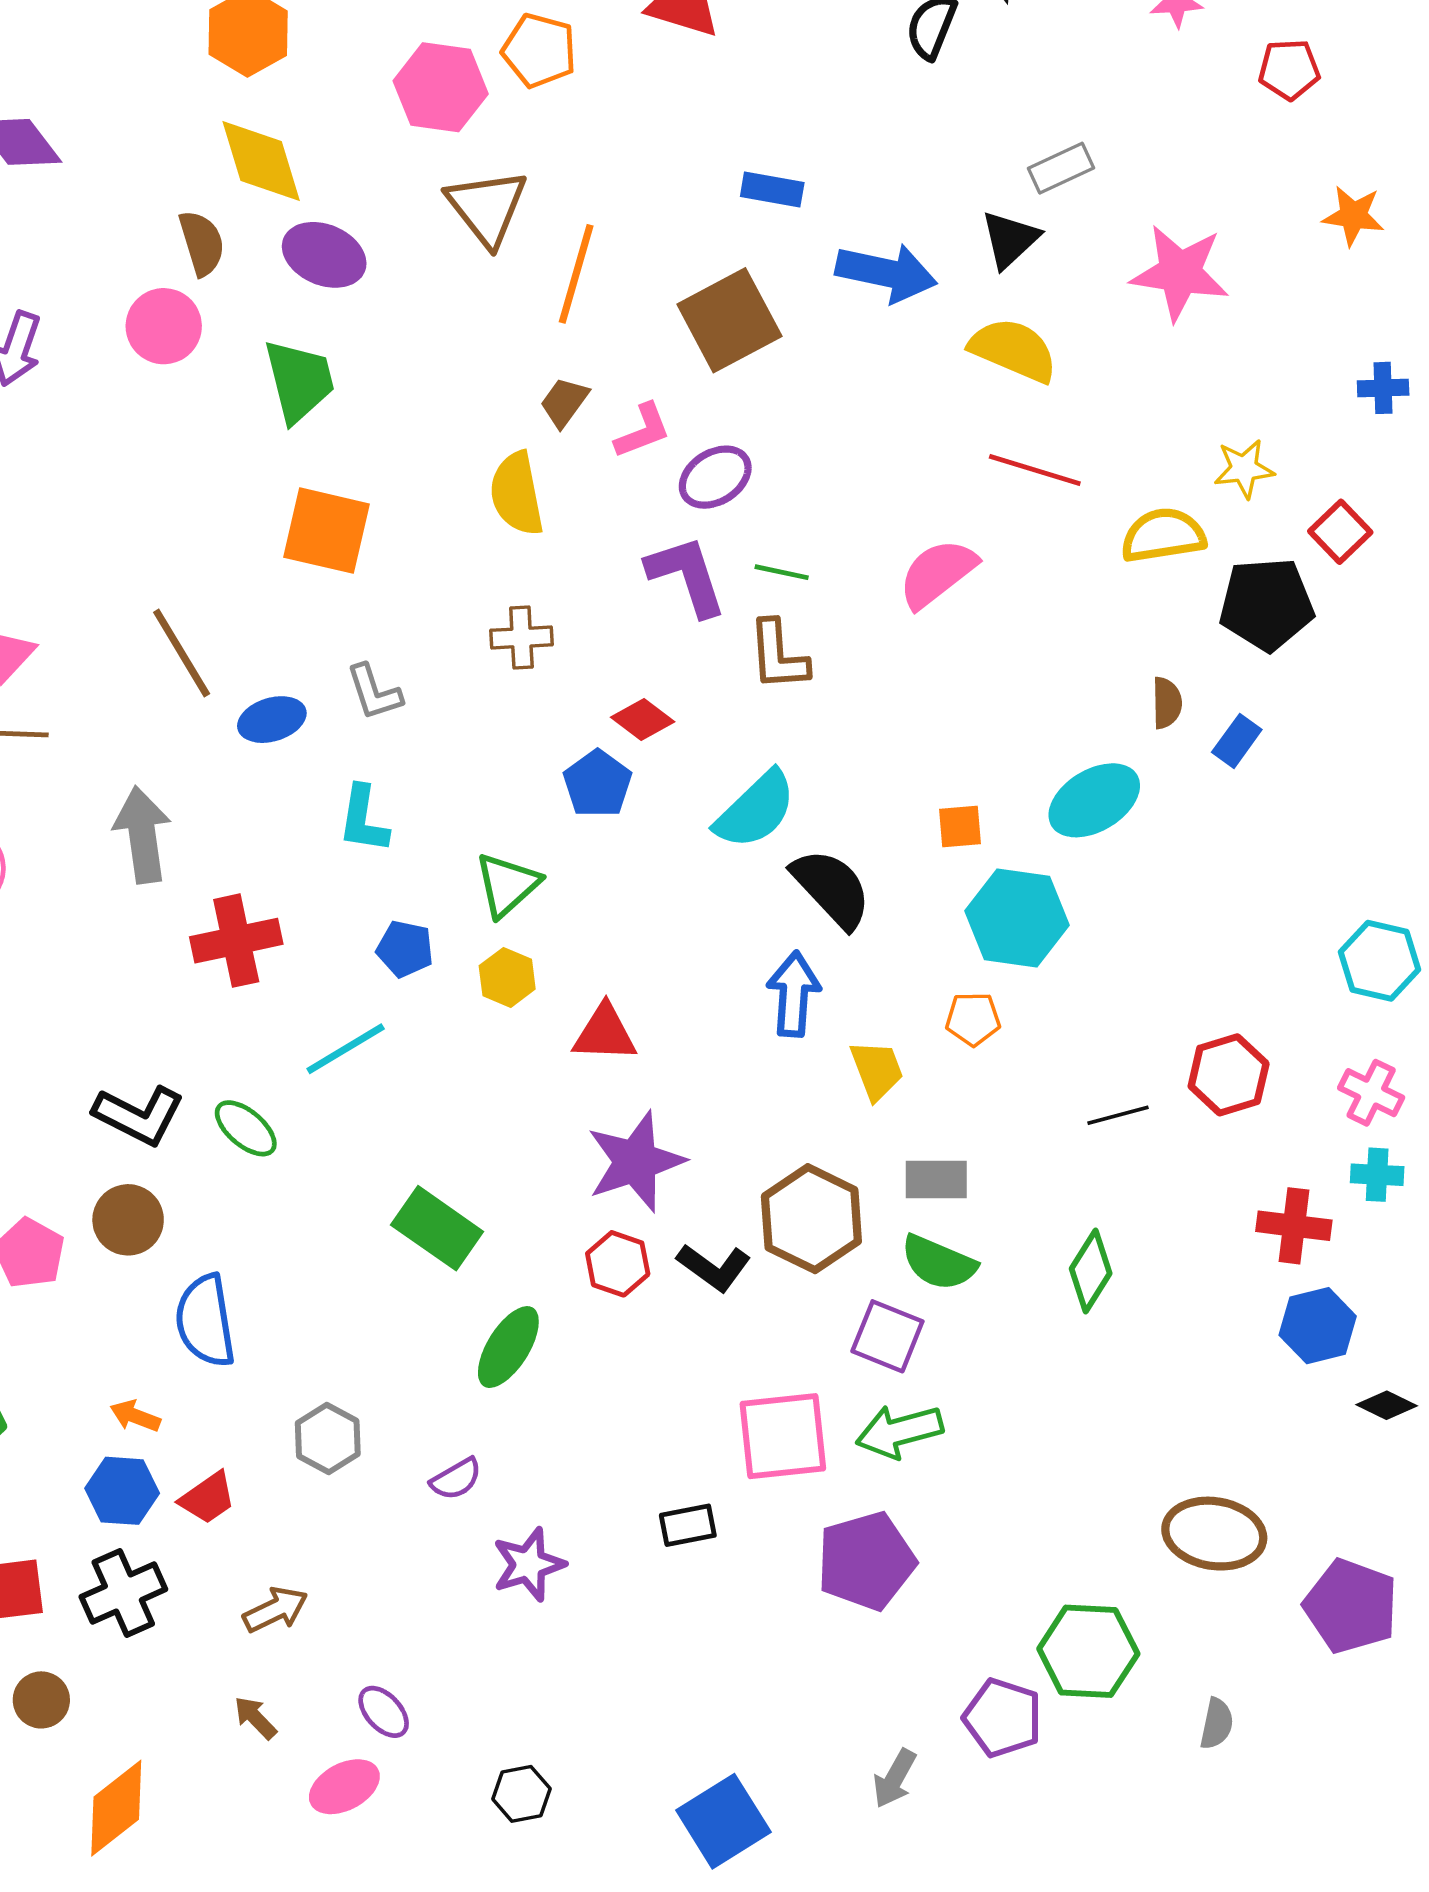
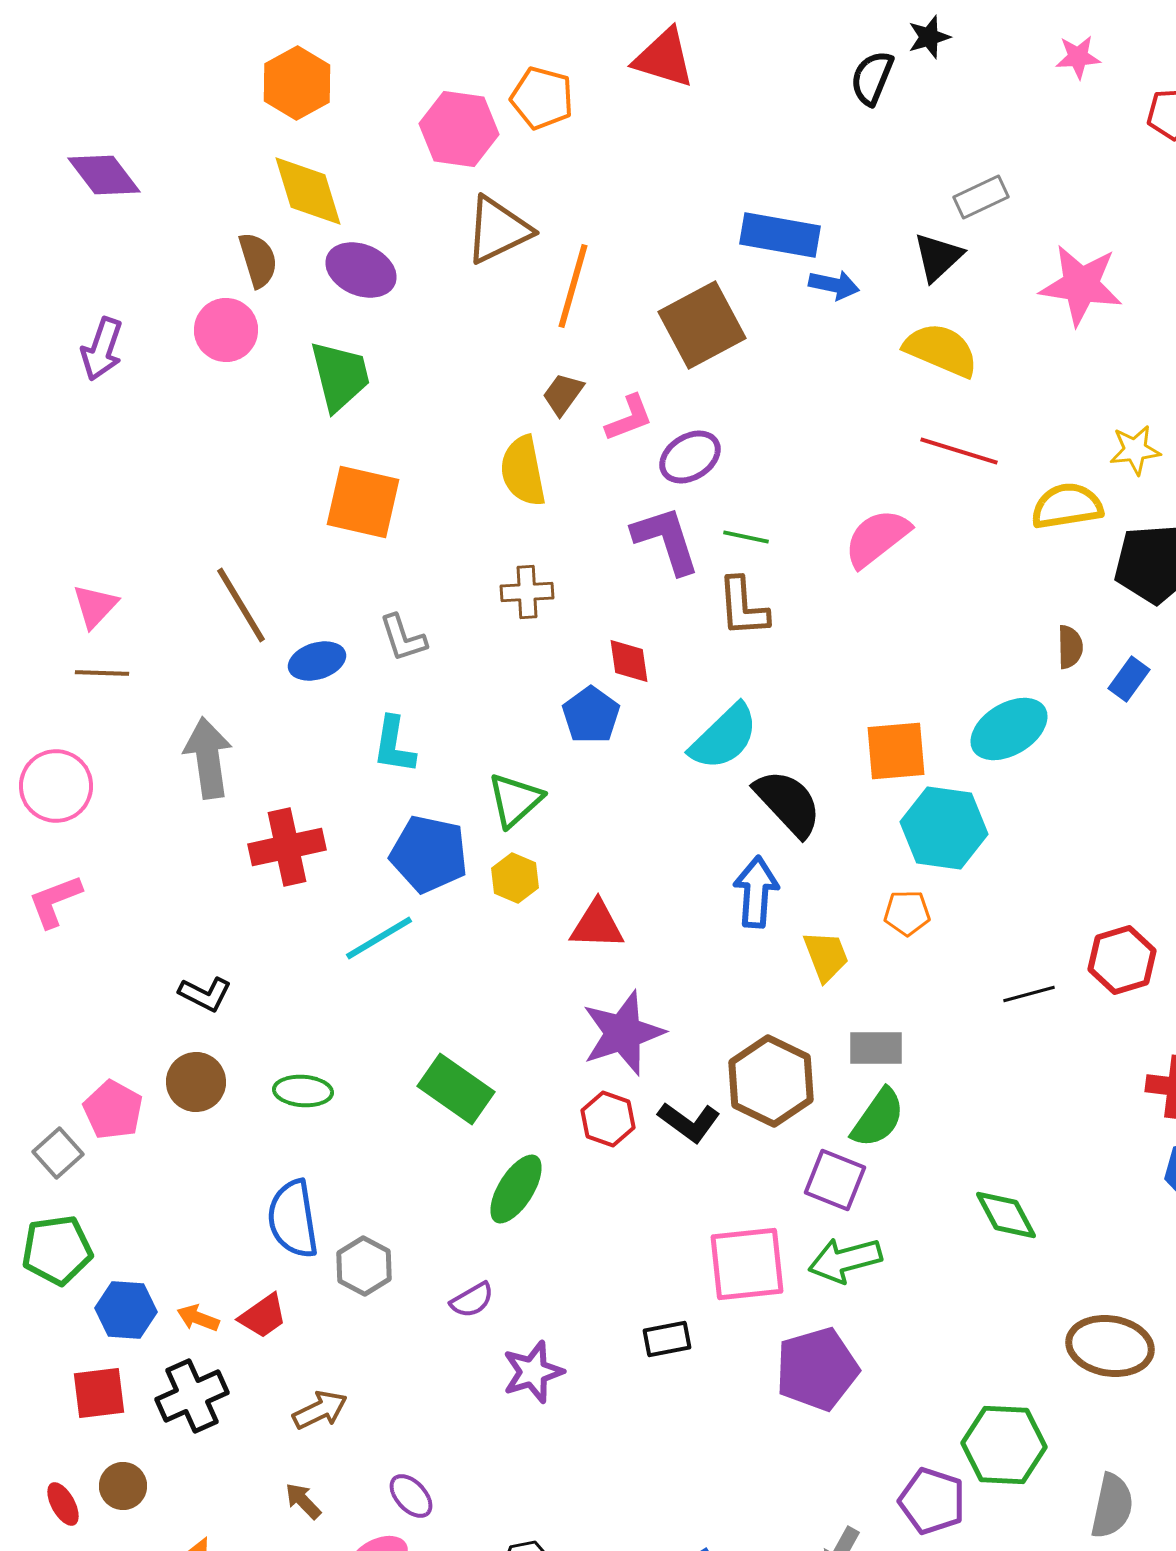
blue rectangle: (772, 190) -> (780, 235), moved, size x1.5
brown triangle: (487, 207) -> (498, 230), turned 42
blue arrow: (886, 273) -> (834, 285), size x0.6
red diamond: (643, 720) -> (629, 661), turned 45
orange square: (960, 826) -> (896, 751), size x1.6
blue pentagon: (405, 949) -> (429, 854), size x1.6
black L-shape: (139, 1115) -> (205, 994), size x0.7
green ellipse: (246, 1128) -> (303, 1091), moved, turned -36
green semicircle: (939, 1263) -> (878, 1118), turned -78
green diamond: (1091, 1271) -> (1006, 1215), moved, turned -60
blue semicircle: (205, 1321) -> (293, 1219), moved
orange arrow: (135, 1416) -> (198, 1318), moved
blue hexagon: (122, 1491) -> (126, 1310), moved
gray semicircle: (1217, 1724) -> (1112, 1506), size x1.5

